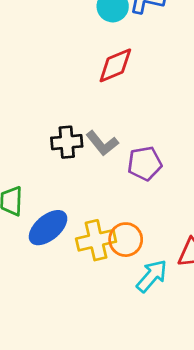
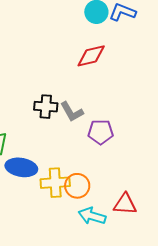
blue ellipse: (48, 228) -> (21, 167), turned 40
cyan arrow: (152, 276) -> (92, 216), turned -124

